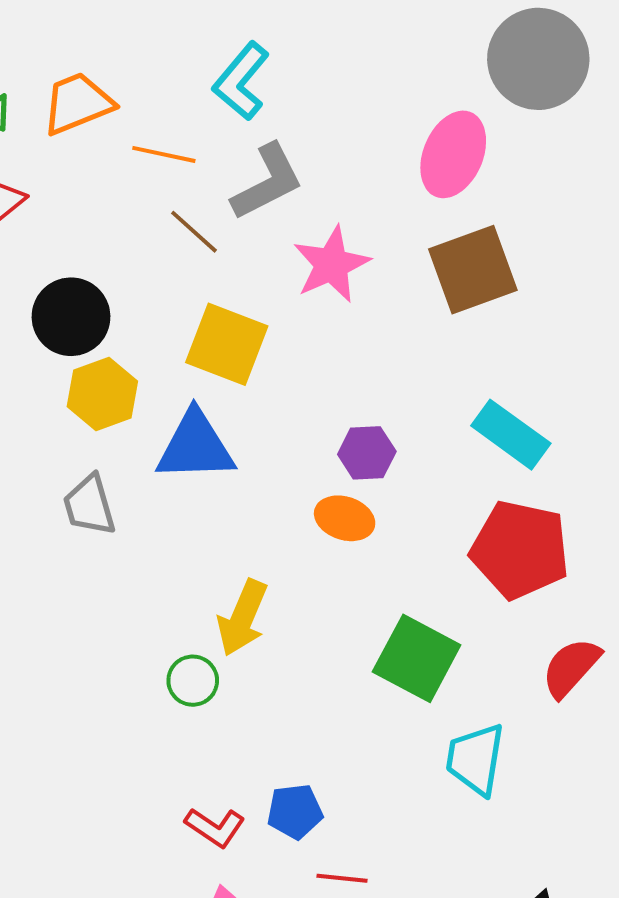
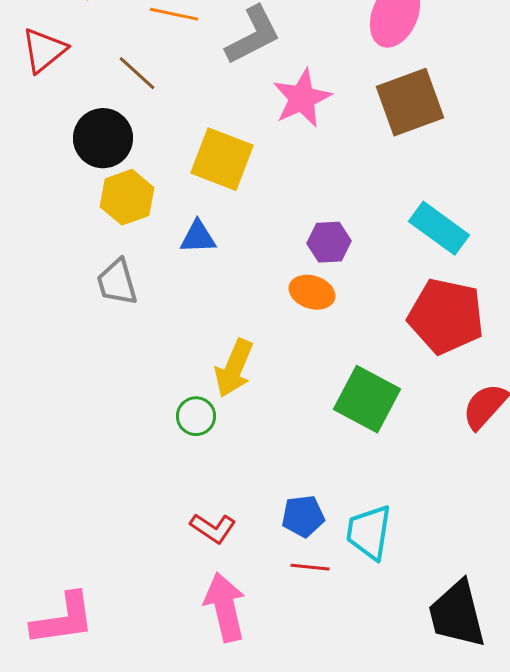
brown line: (194, 232) -> (137, 73), moved
blue triangle: (195, 446) -> (198, 237), size x0.6
cyan trapezoid: (475, 759) -> (369, 532), moved
blue pentagon: (295, 812) -> (303, 516), moved

